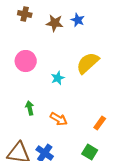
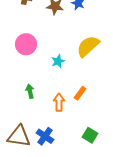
orange arrow: (59, 119) -> (59, 102), turned -120
orange rectangle: (100, 123) -> (80, 93), moved

